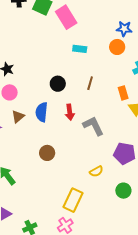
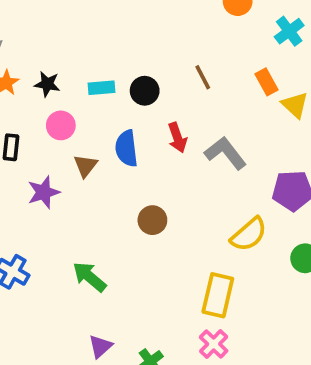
cyan rectangle: (80, 49) -> (102, 88), moved
brown line: (90, 83) -> (203, 77), turned -32
yellow semicircle: (96, 171) -> (249, 234), size x1.5

